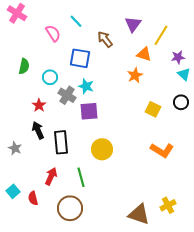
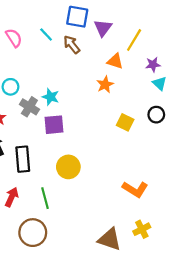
cyan line: (76, 21) -> (46, 34), moved
blue square: (80, 58) -> (77, 17), moved
orange L-shape: (162, 150) -> (135, 189), moved

